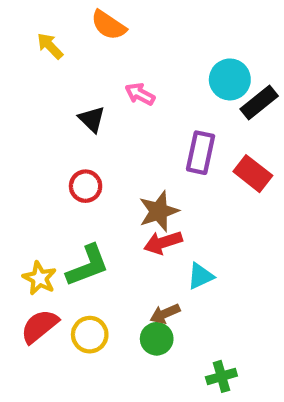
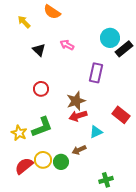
black triangle: (92, 119) -> (39, 50), moved
red rectangle: (253, 174) -> (121, 115), moved
red semicircle: (40, 326) -> (24, 166), moved
green circle: (157, 339) -> (61, 162), moved

